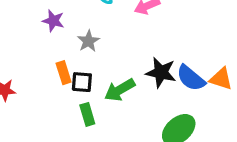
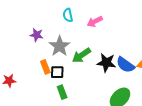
gray star: (88, 41) -> (60, 46), size x1.5
green arrow: (120, 90) -> (81, 55), moved

